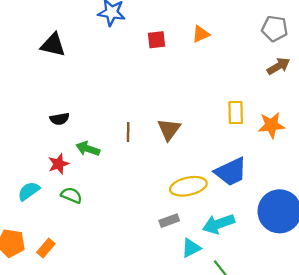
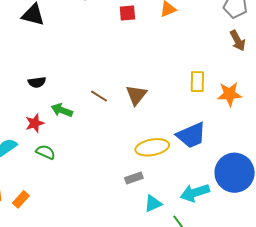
brown arrow: (278, 66) -> (238, 41), turned 90
brown line: (128, 132) -> (99, 96), turned -60
cyan arrow: (219, 224) -> (195, 193), moved

